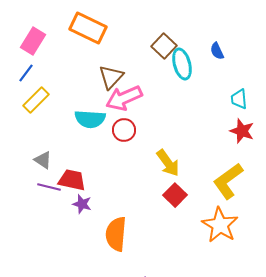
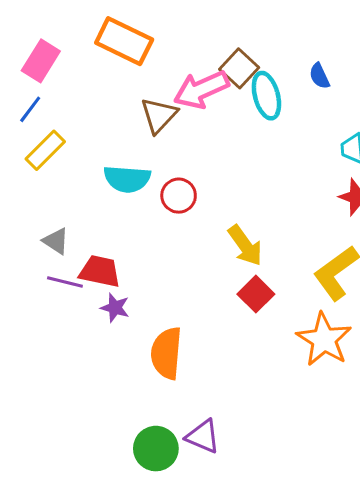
pink arrow: (124, 98) -> (201, 90), moved

